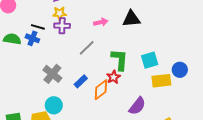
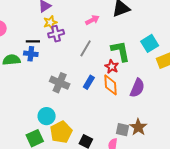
red star: (113, 77) -> (112, 67), moved
orange diamond: (101, 90) -> (110, 85), turned -40
cyan circle: (54, 105) -> (47, 116), moved
purple semicircle: (137, 106) -> (137, 88), moved

